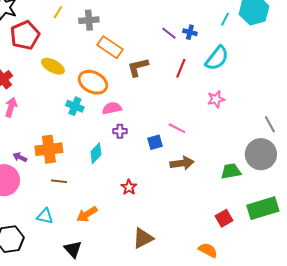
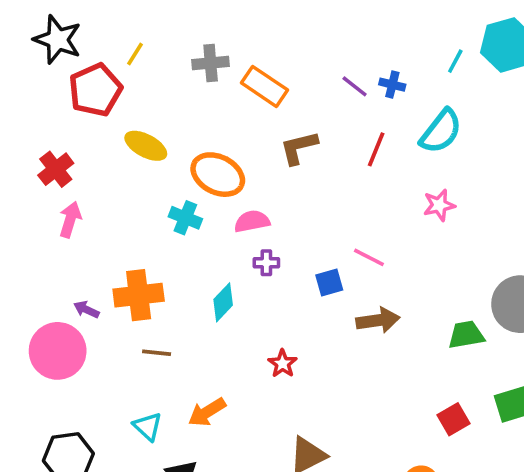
yellow line: (58, 12) -> (135, 54), moved
orange rectangle: (110, 47) -> (265, 86), moved
cyan triangle: (45, 216) -> (148, 427), moved, turned 30

